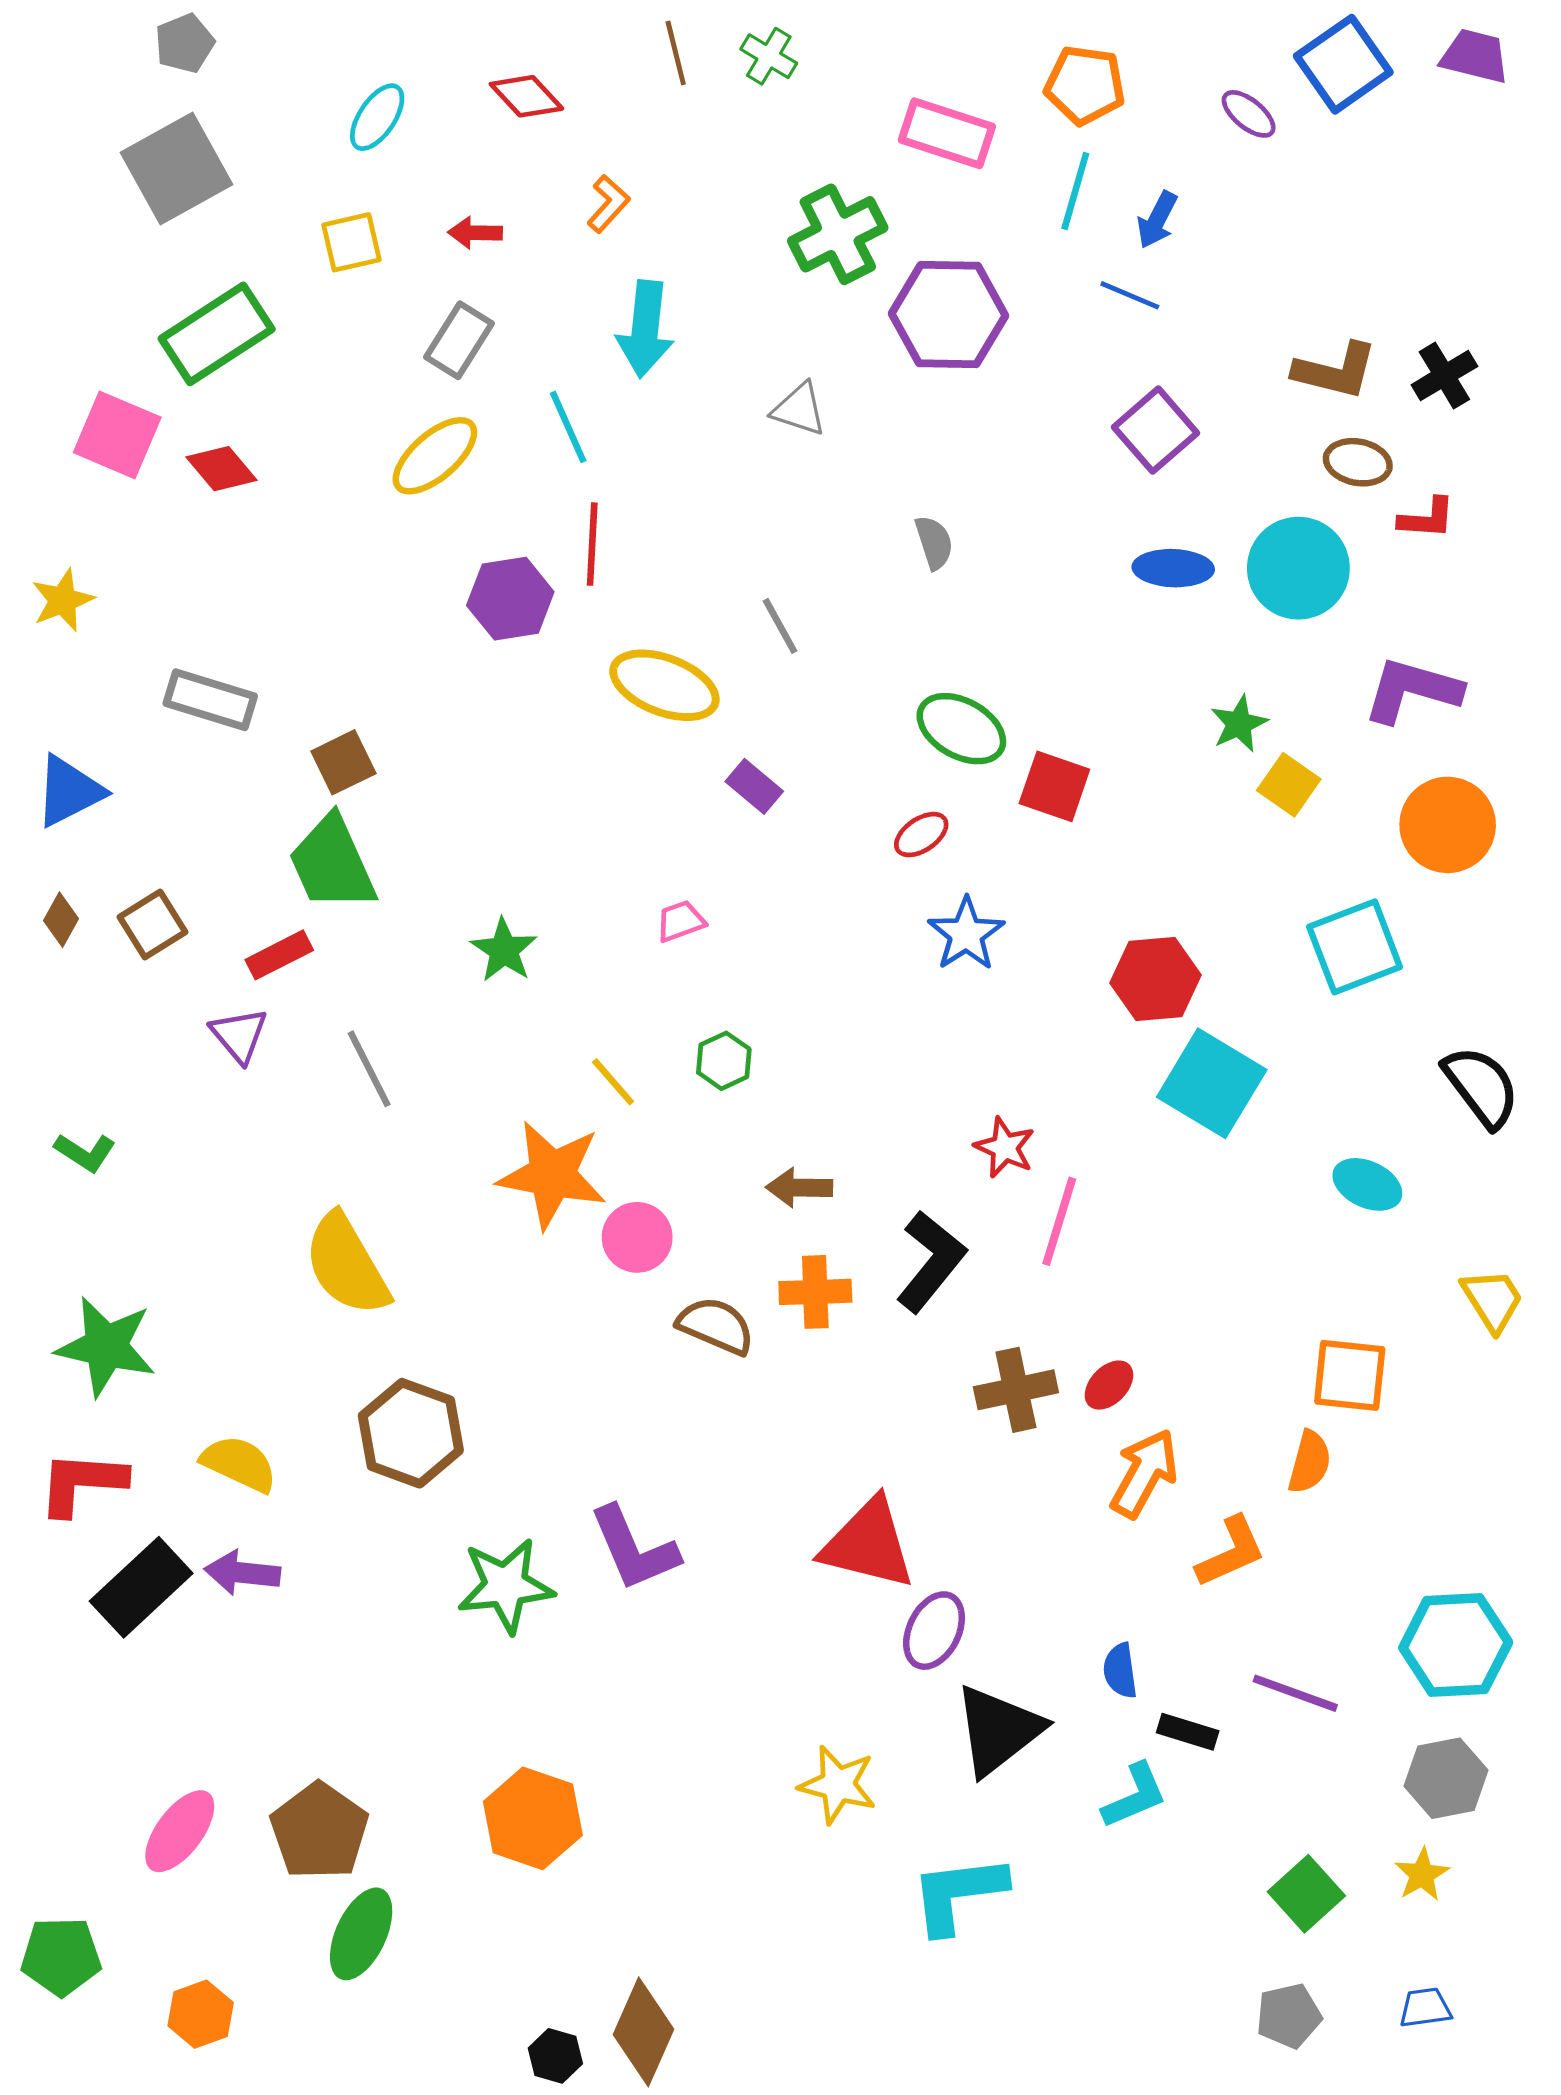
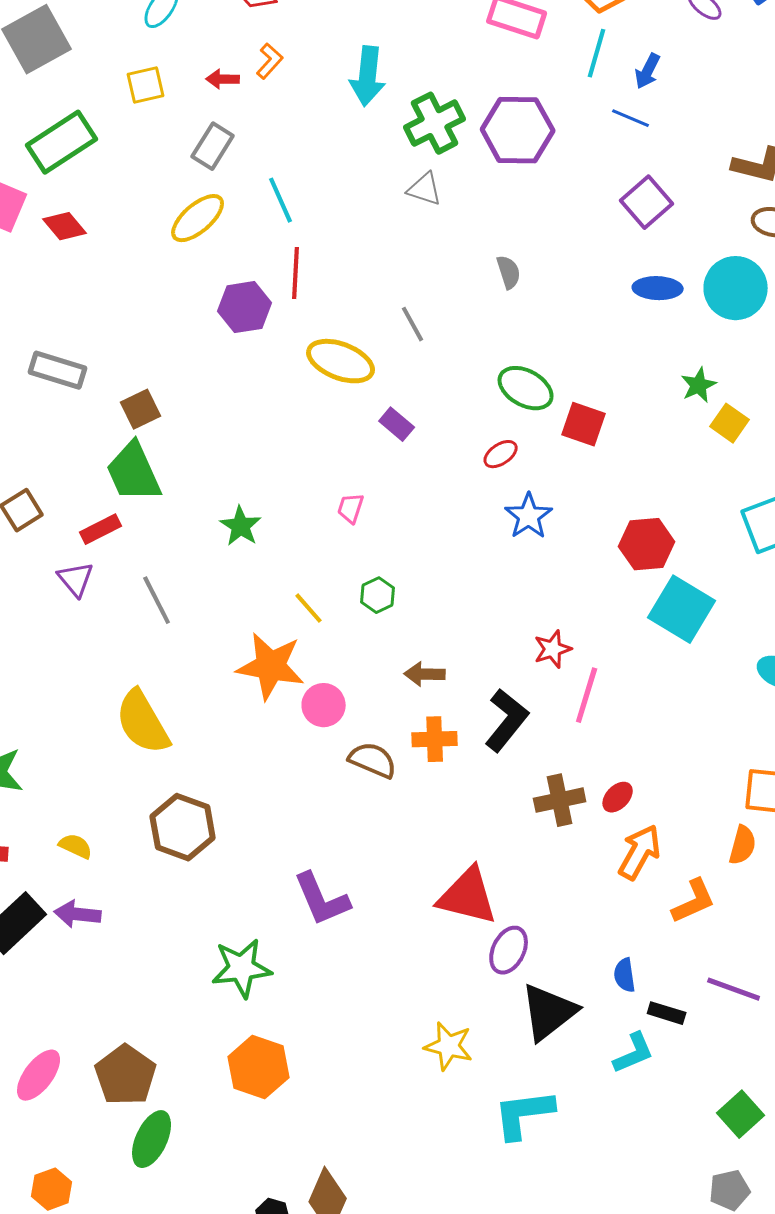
orange L-shape: (608, 204) -> (270, 61), moved
green cross: (838, 234) -> (435, 123), moved
cyan arrow: (645, 329) -> (368, 76), moved
pink trapezoid: (680, 921) -> (351, 508), turned -52
red star: (1005, 1148) -> (553, 649), turned 30
yellow semicircle: (239, 1464) -> (76, 846), size x0.7
green star: (506, 1586) -> (242, 968), moved

